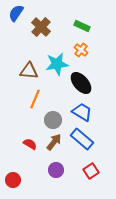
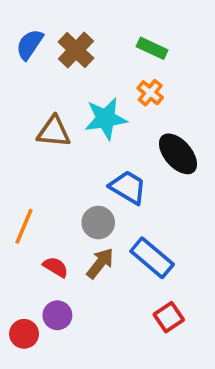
blue semicircle: (16, 13) -> (30, 44), moved
black ellipse: (81, 83) -> (178, 154), moved
orange line: (35, 99) -> (24, 226), moved
blue trapezoid: (82, 112) -> (128, 187), moved
purple circle: (56, 170) -> (57, 315), moved

